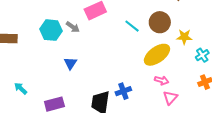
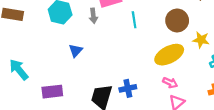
cyan line: (132, 26) -> (134, 20), moved, turned 35
gray arrow: (73, 27) -> (93, 16), moved, turned 40
cyan arrow: (21, 88) -> (19, 70), size x1.5

